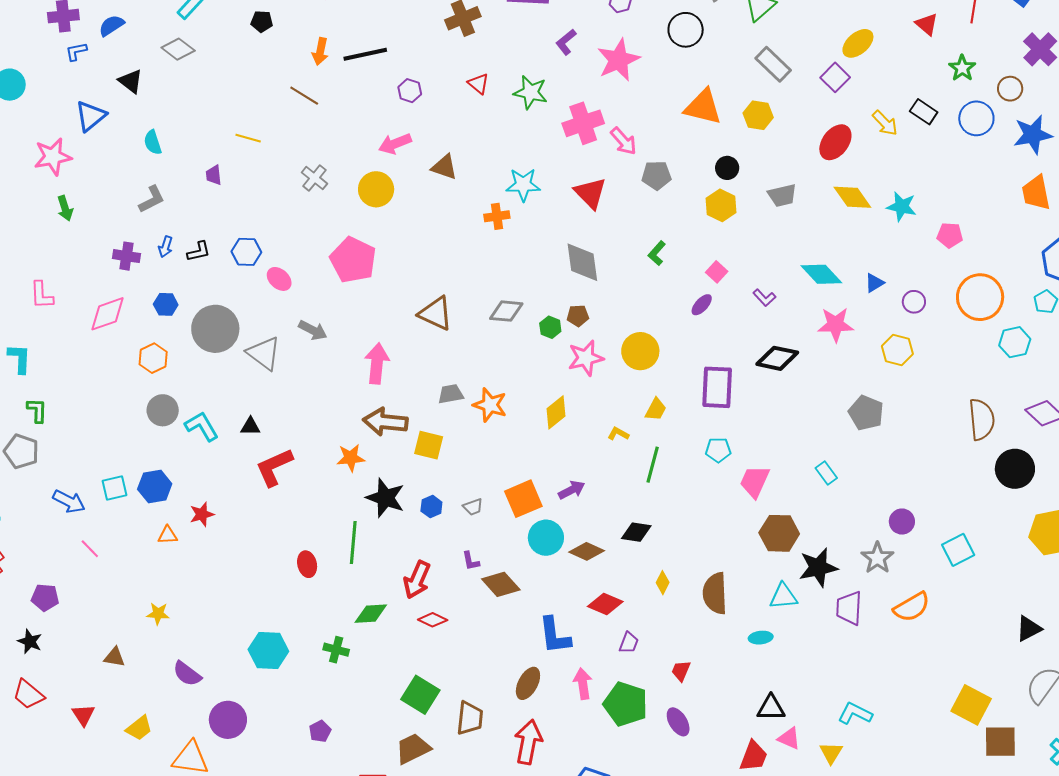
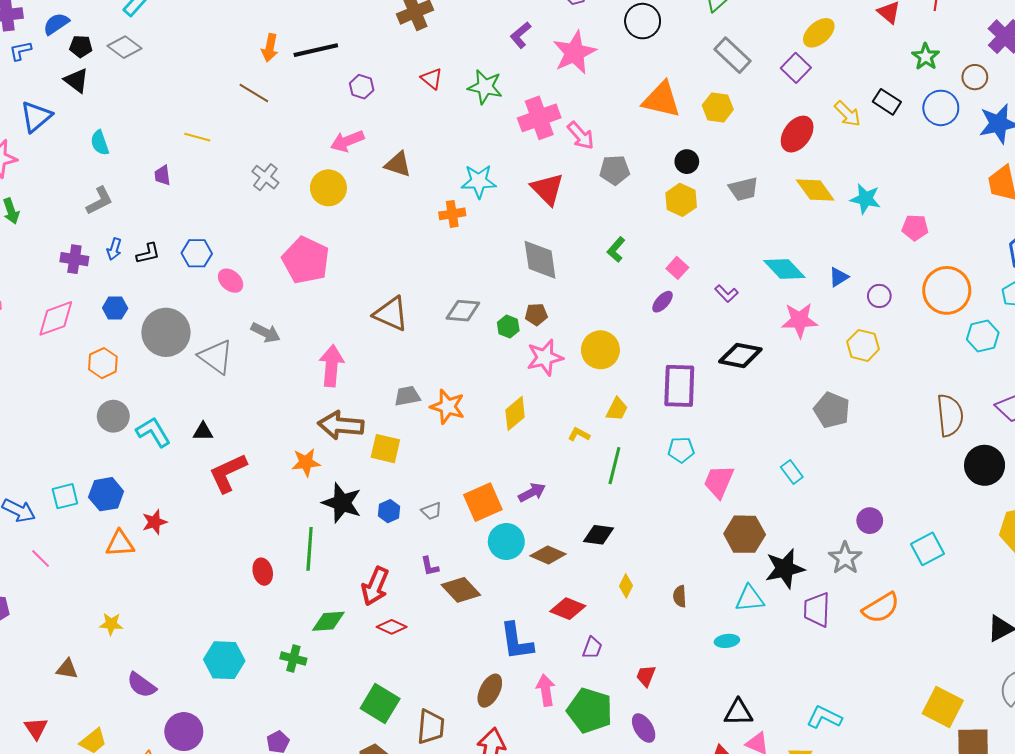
black pentagon: (262, 21) -> (81, 46), moved
orange triangle: (168, 535) -> (120, 544), size x1.4
brown semicircle: (715, 593) -> (680, 596), size x0.5

